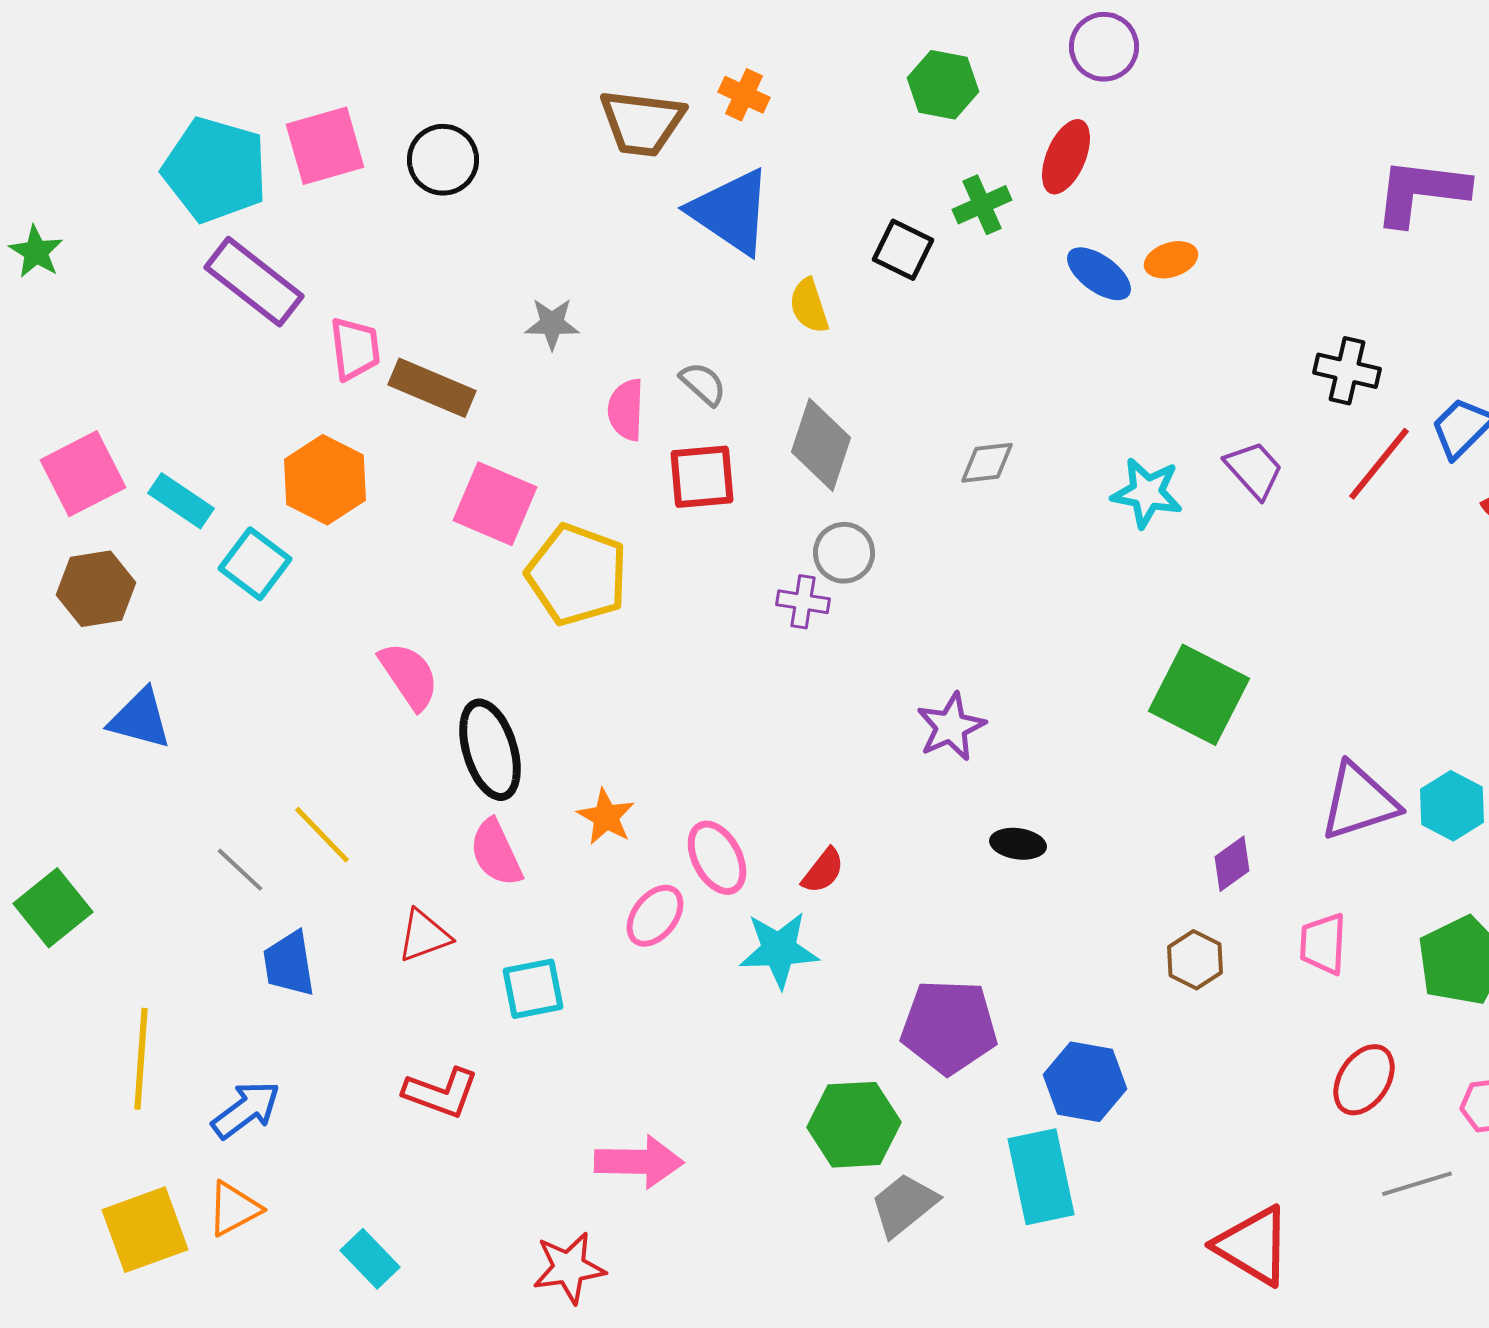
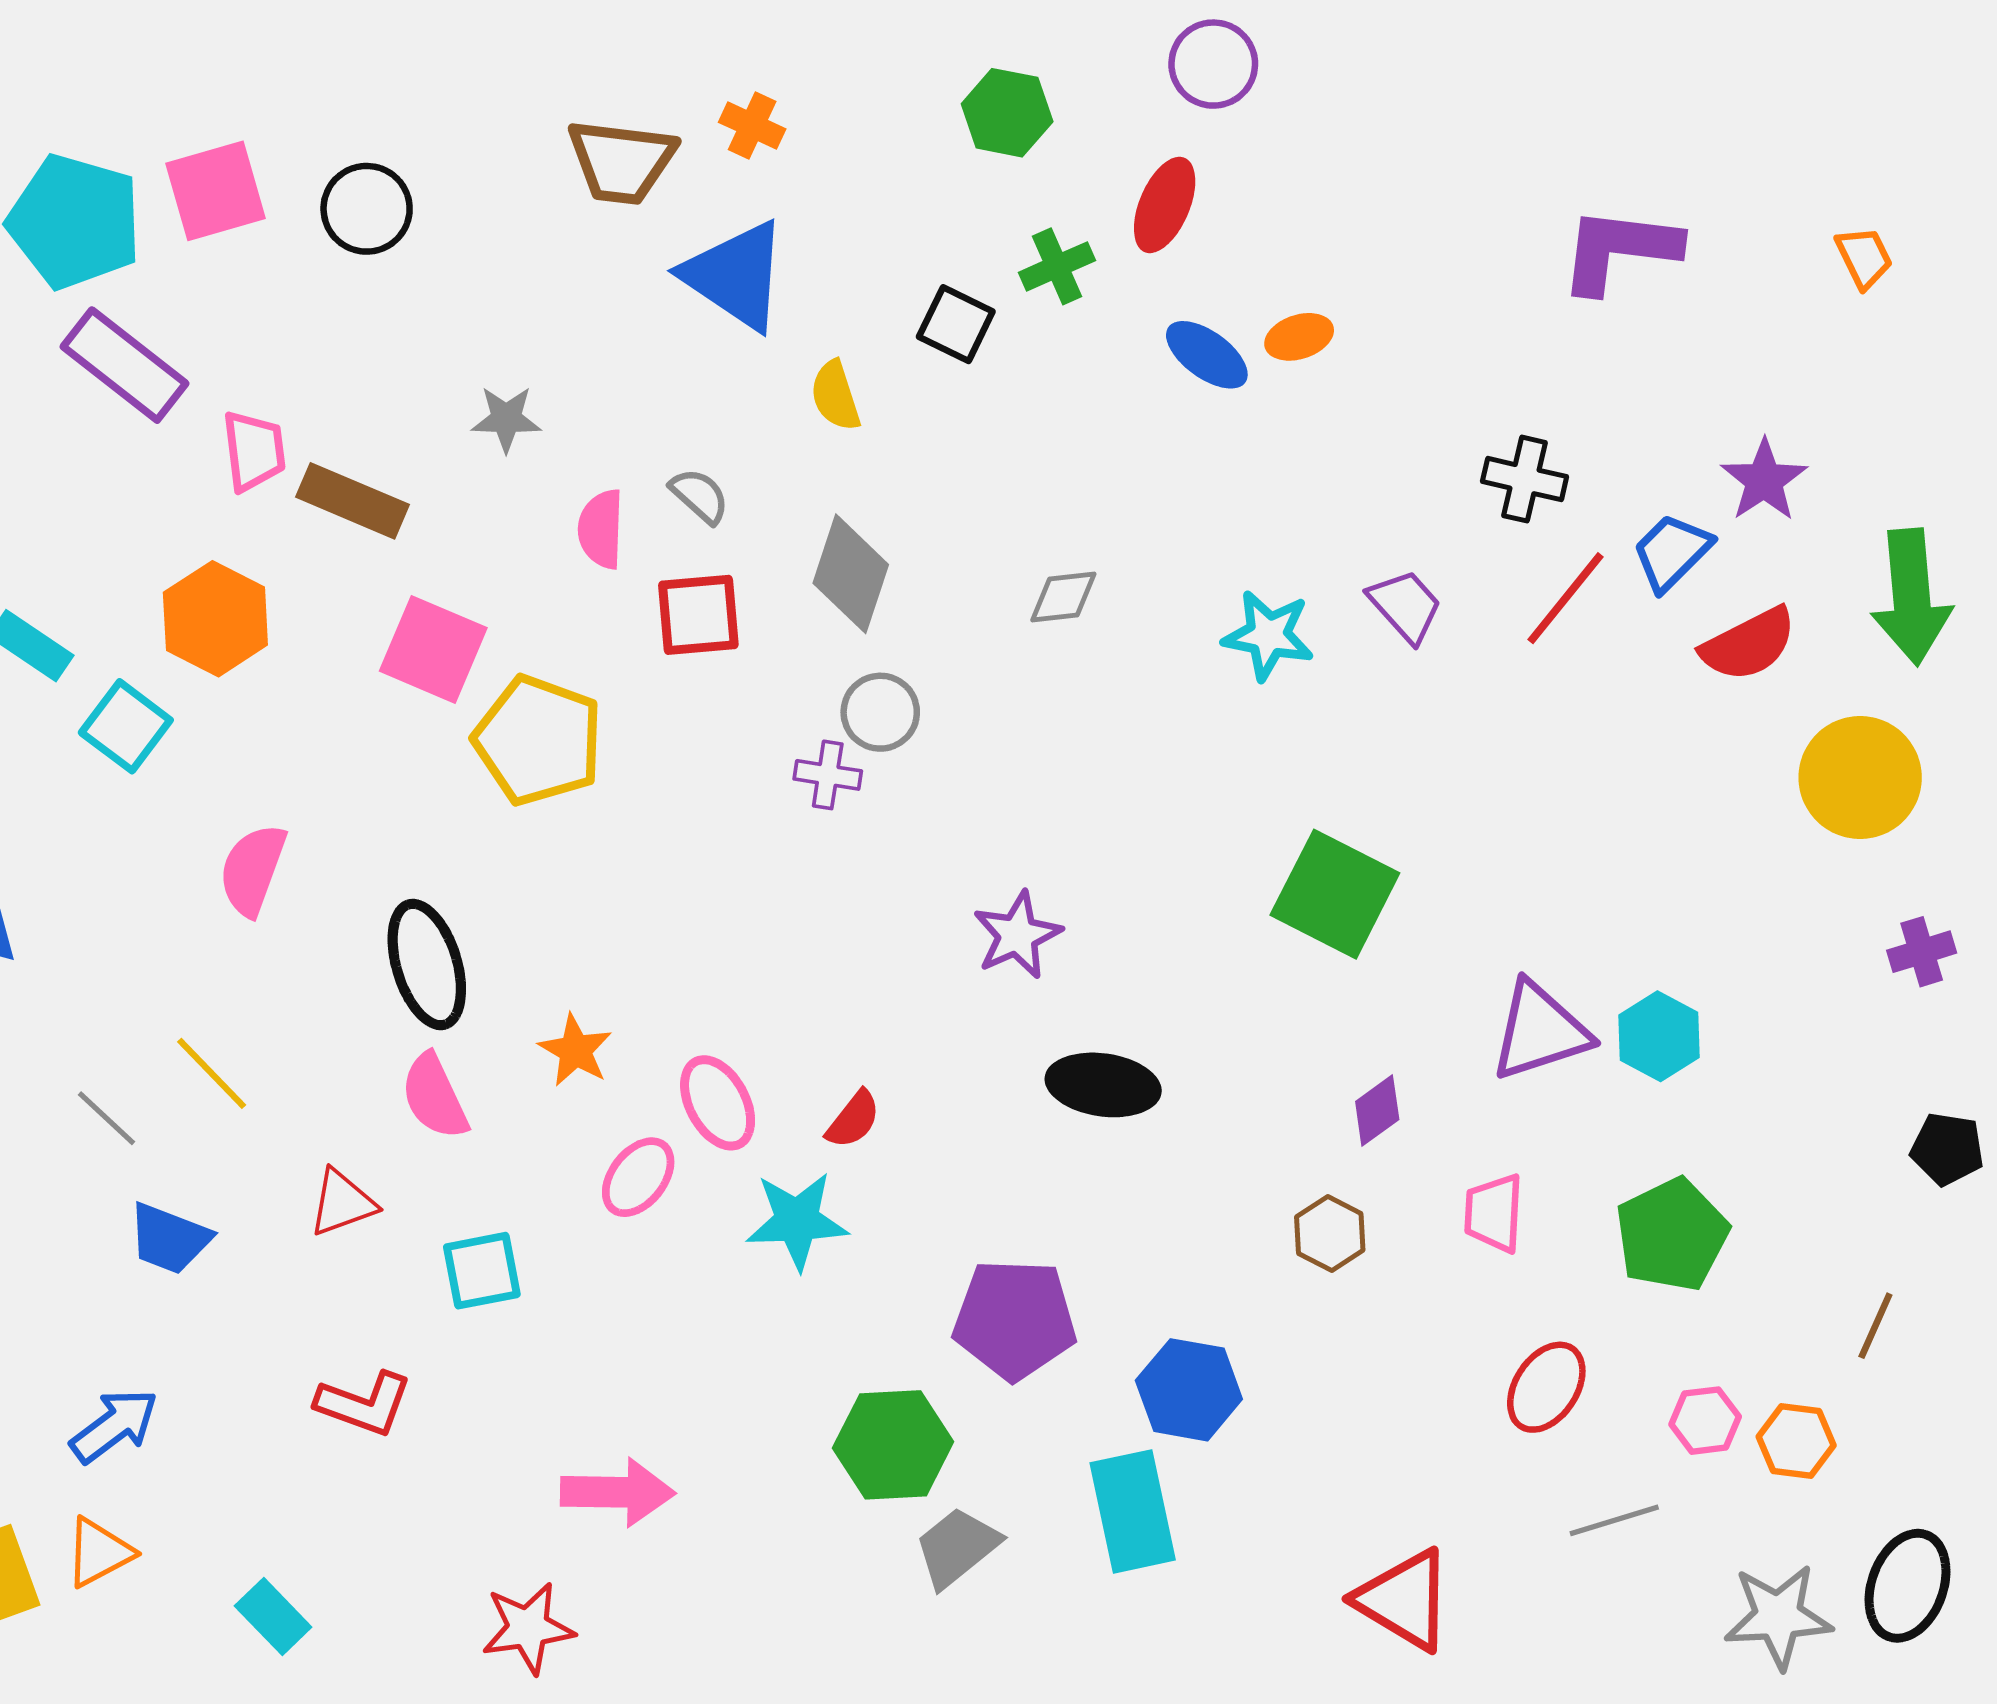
pink semicircle: (409, 676) -> (253, 870), moved, turned -126
black ellipse: (1018, 844) -> (1103, 1085), size x1.6
blue trapezoid: (289, 964) -> (169, 1239), turned -60

